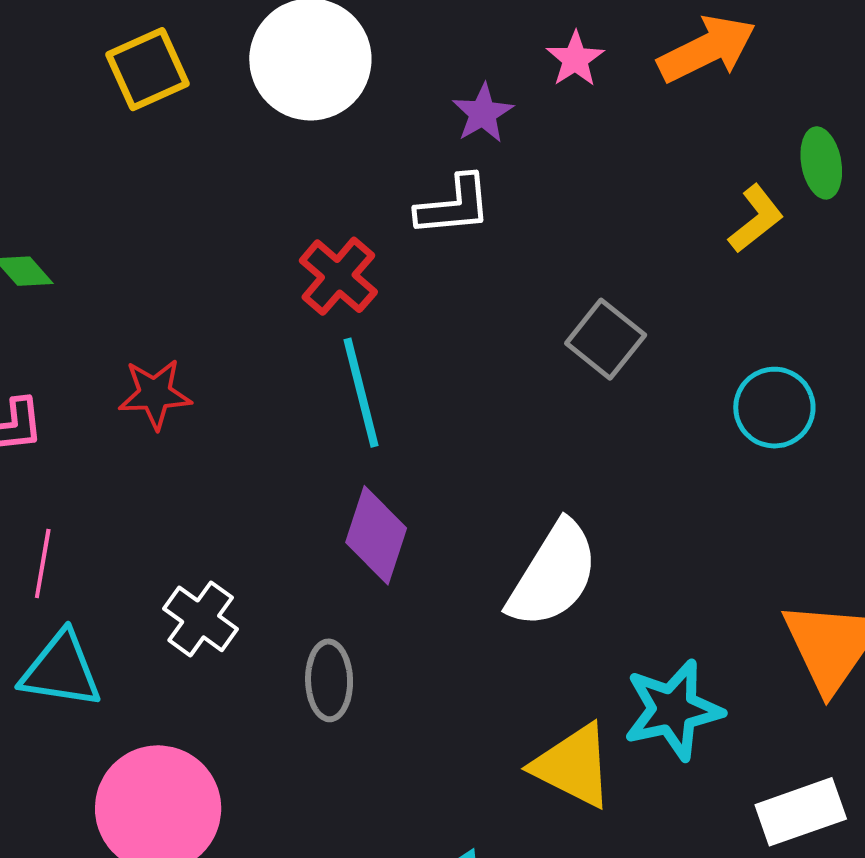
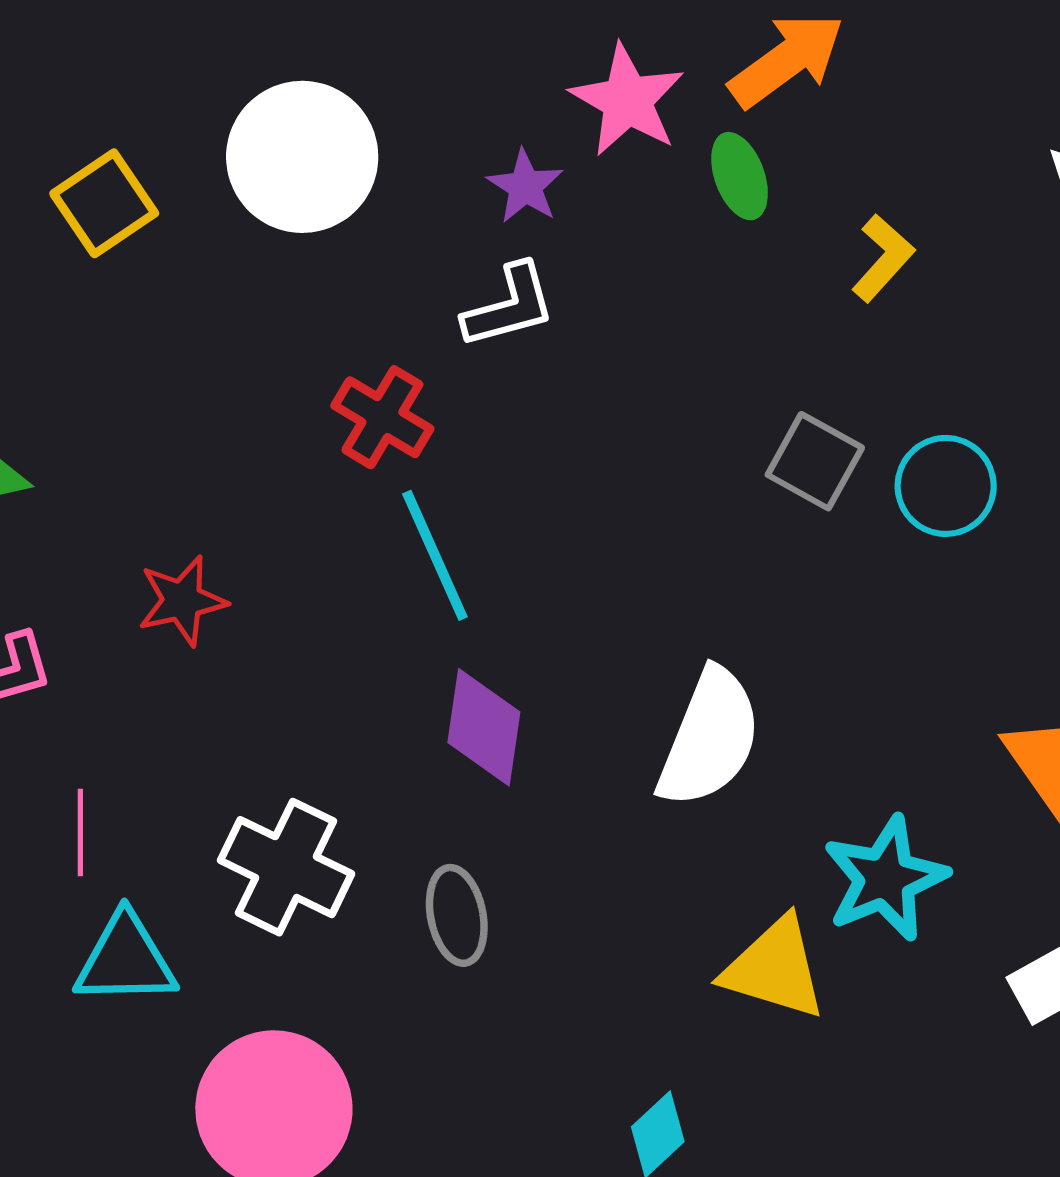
pink star: (575, 59) -> (627, 100), size x1.6
green ellipse: (821, 163) -> (740, 176), moved
gray square: (606, 339) -> (815, 461), moved
white cross: (201, 619) -> (286, 867), size x1.4

